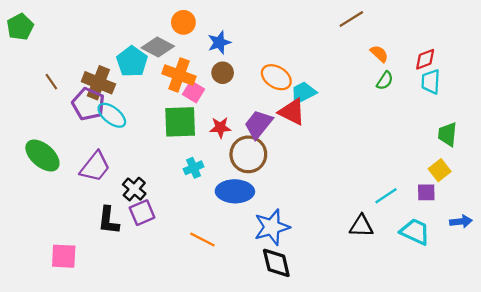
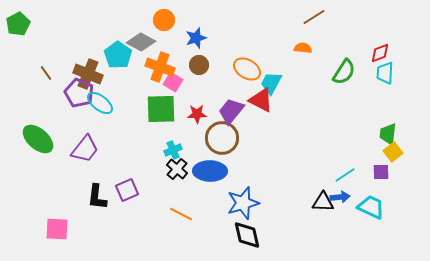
orange semicircle: (379, 54) -> (303, 48), moved, turned -36
green semicircle: (385, 81) -> (344, 72), size x1.5
cyan trapezoid: (303, 93) -> (271, 83), turned -35
green trapezoid: (447, 134) -> (388, 134), moved
black cross: (134, 189) -> (177, 169), moved
blue arrow: (461, 222) -> (340, 197), moved

